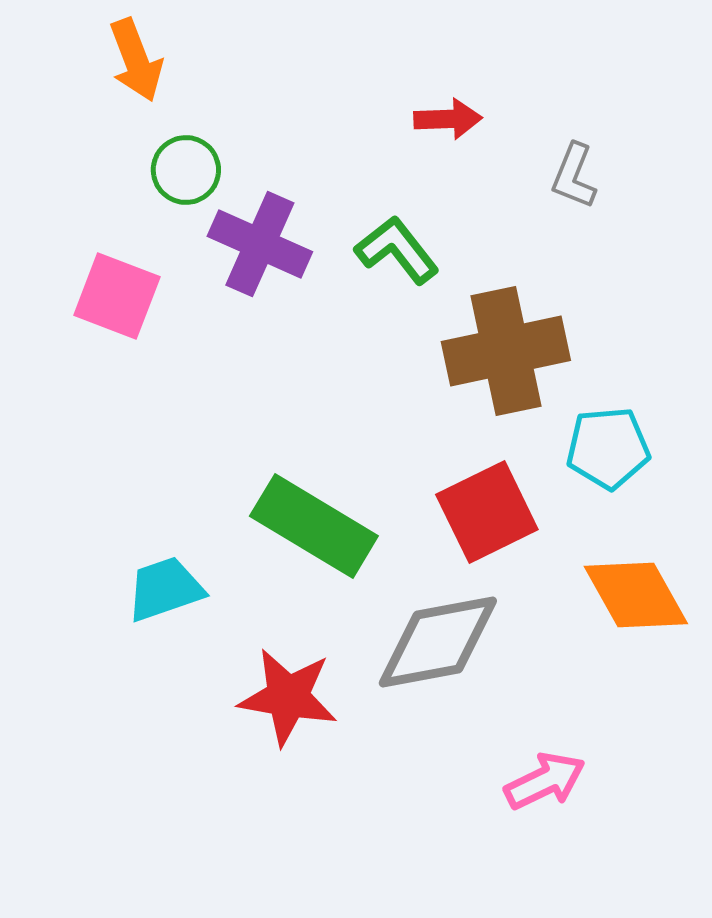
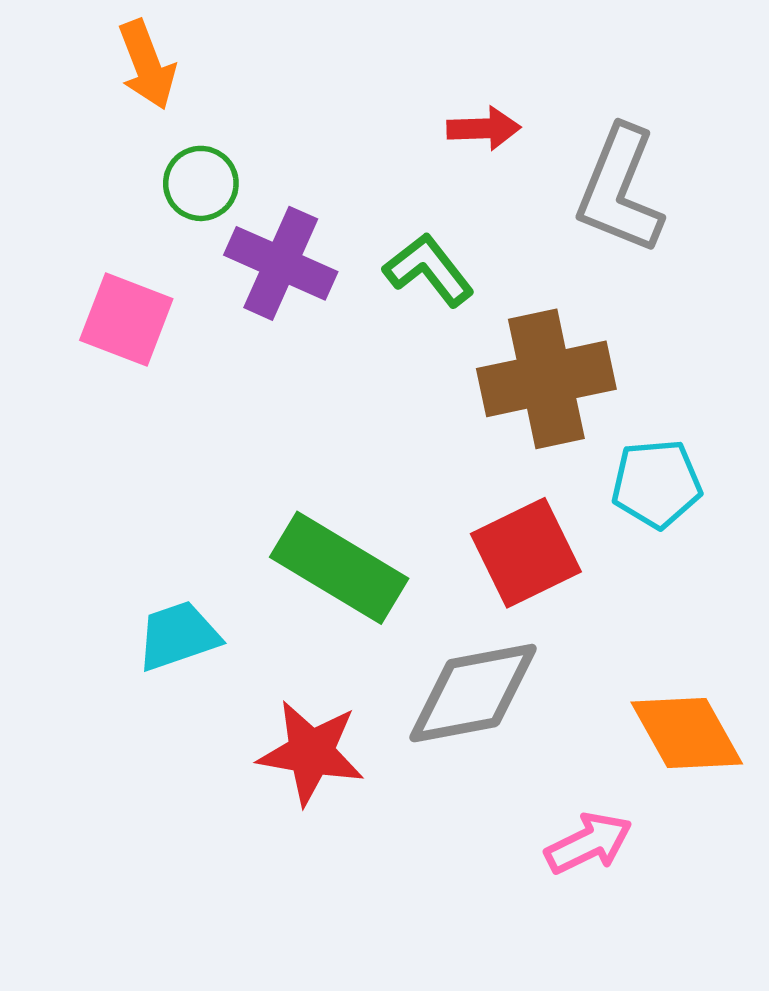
gray L-shape: (574, 176) -> (620, 190), size x1.8
orange diamond: (636, 595) -> (687, 733), moved

